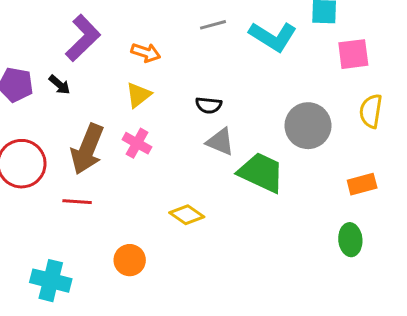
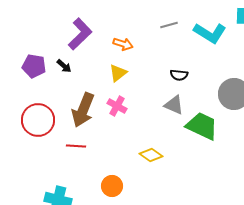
black semicircle: (209, 105) -> (179, 75), moved

